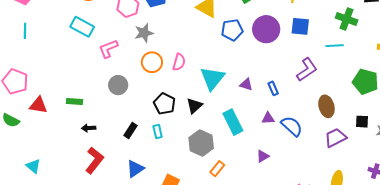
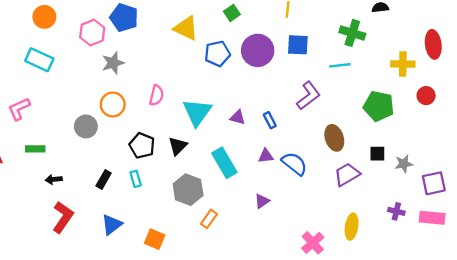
pink L-shape: (108, 49) -> (19, 109), moved
orange circle: (152, 62) -> (113, 105), moved

